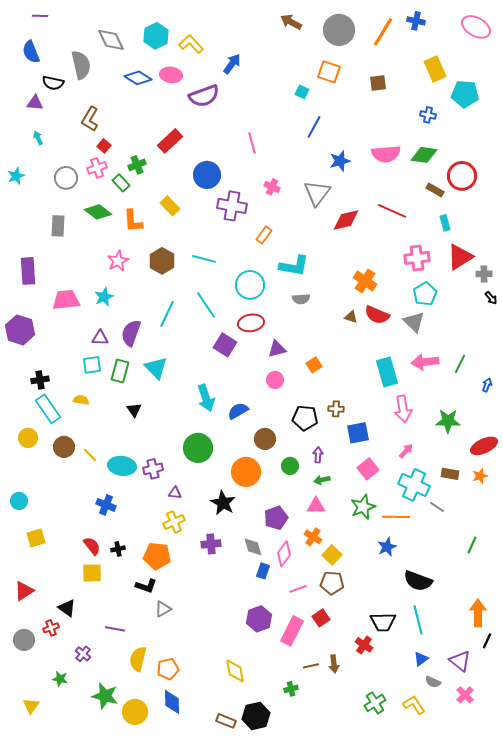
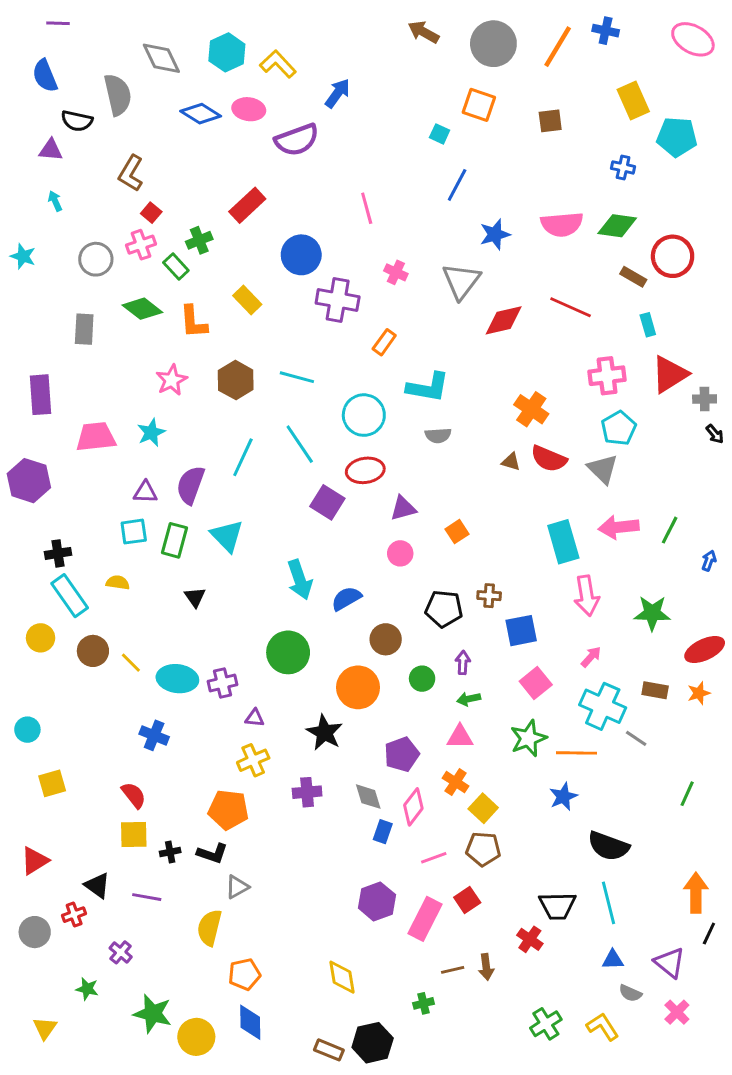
cyan star: (16, 176) -> (23, 256), turned -30
black cross: (118, 549) -> (170, 852), moved
purple line: (115, 629) -> (147, 897), moved
yellow semicircle: (138, 659) -> (209, 928), moved
blue triangle: (421, 659) -> (613, 960), turned 35

